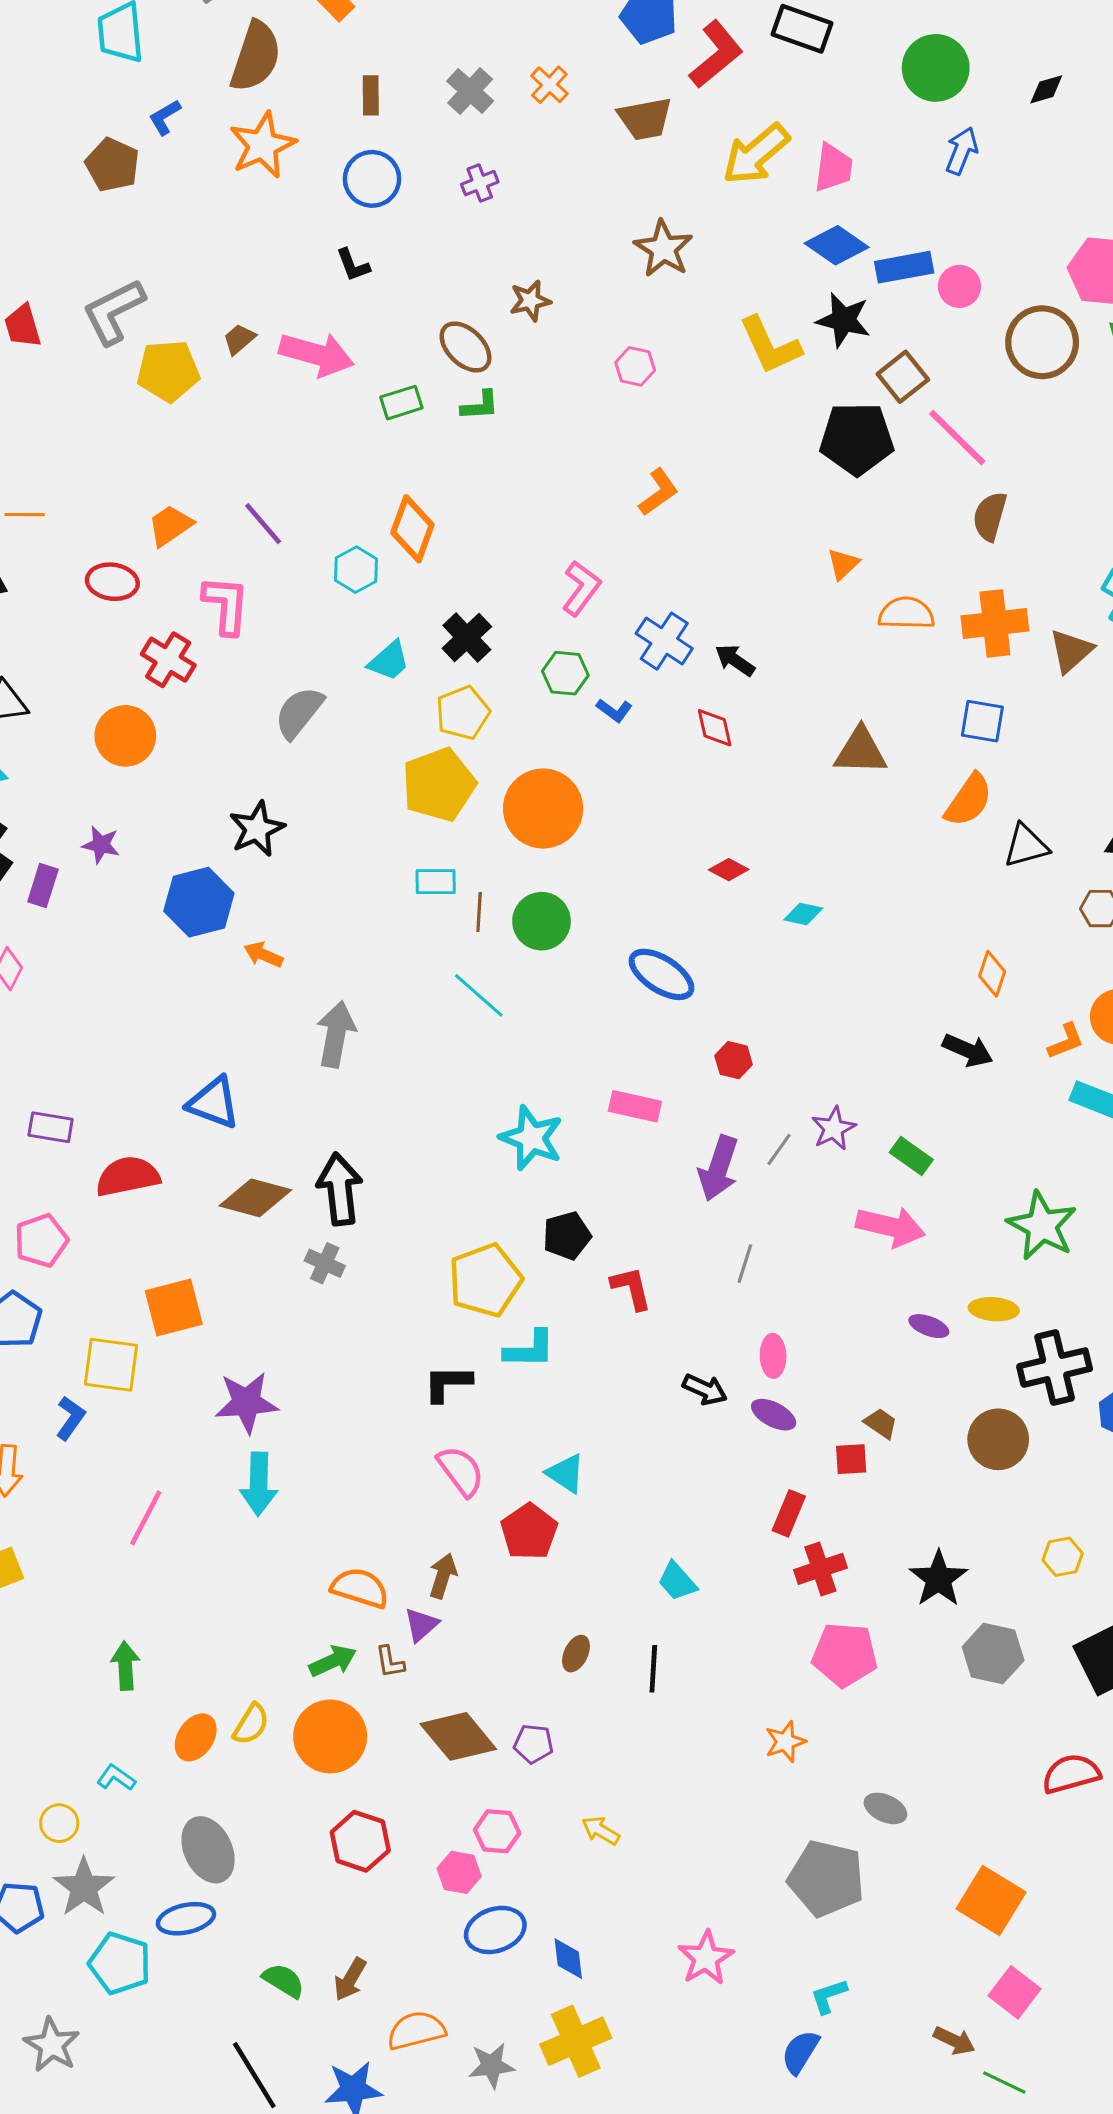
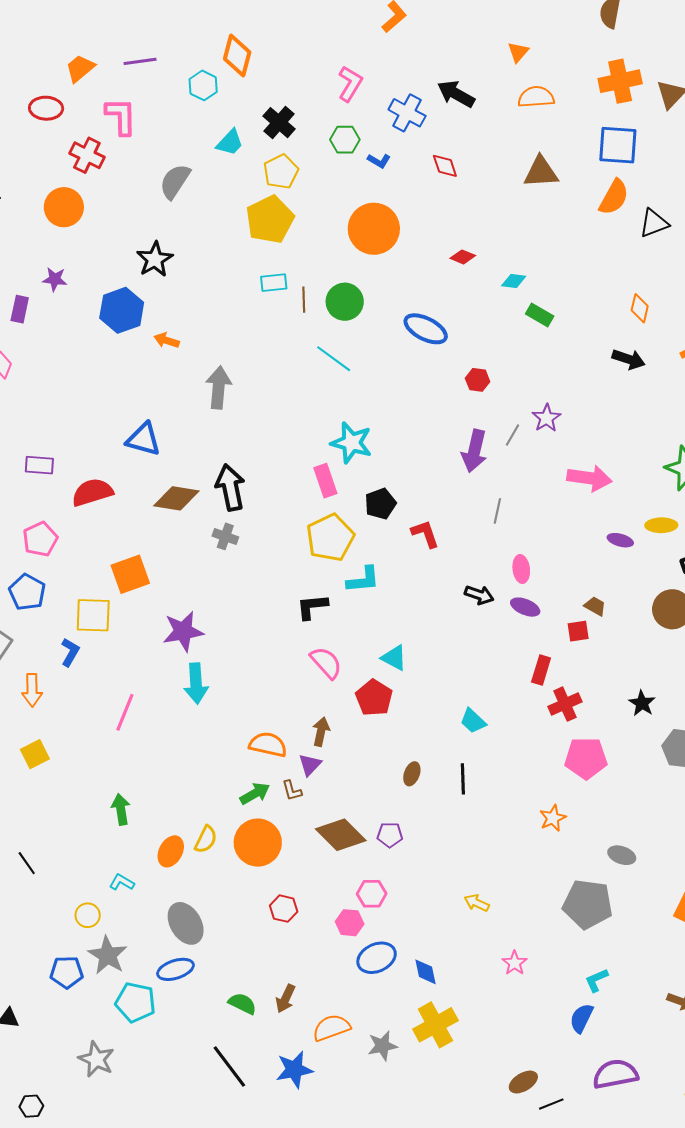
purple line: (263, 524) -> (140, 61), turned -52
orange semicircle: (906, 613) -> (536, 97), moved
black arrow: (735, 660) -> (456, 94), moved, size x1.4
blue square: (982, 721) -> (618, 145), size x1.4
orange circle: (543, 809) -> (374, 229), moved
cyan line: (479, 995) -> (334, 359), moved
pink rectangle: (635, 1106) -> (325, 481), moved, turned 64
green rectangle: (911, 1156) -> (540, 315), moved
black star: (938, 1579) -> (642, 703), size x0.7
yellow arrow: (601, 1830) -> (477, 903), moved
red hexagon: (360, 1841) -> (284, 909), size x0.7
pink star: (706, 1958) -> (515, 963), size x0.7

